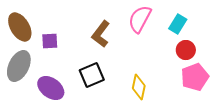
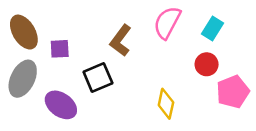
red circle: (186, 50) -> (207, 64), moved
black square: (92, 75) -> (98, 77), moved

